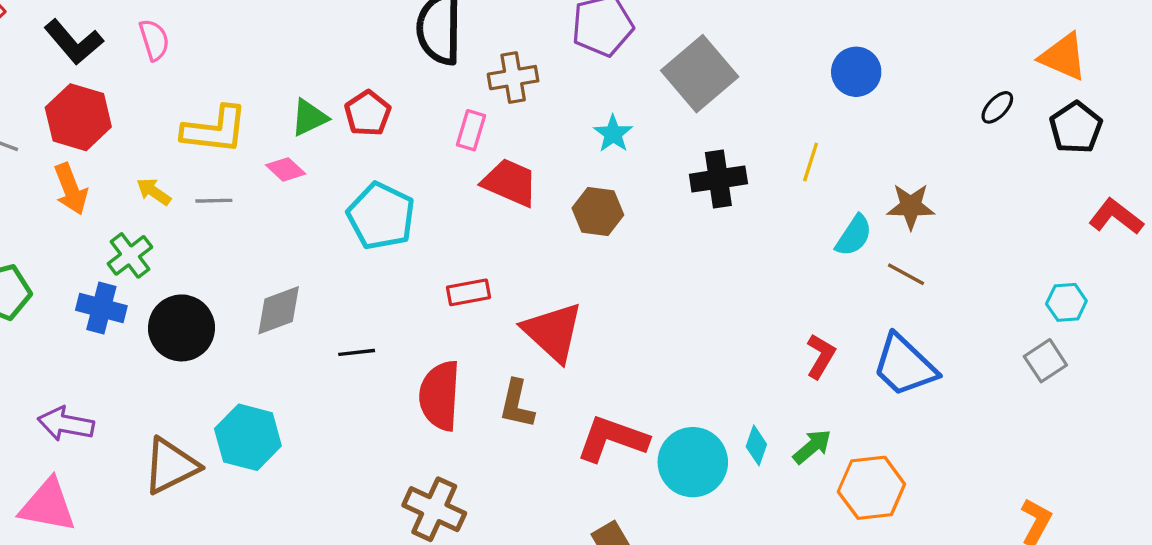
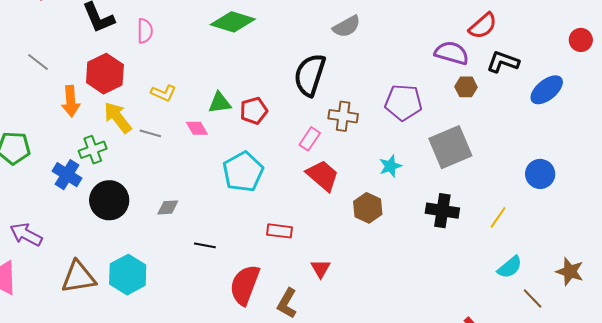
red hexagon: (78, 117) -> (105, 74), moved
yellow L-shape: (215, 130) -> (163, 93), size x0.6
yellow arrow: (154, 192) -> (118, 117), size x1.6
brown star: (911, 206) -> (570, 272), moved
gray diamond: (279, 310) -> (168, 207), size x0.7
red triangle: (553, 332) -> (321, 269), size x0.5

